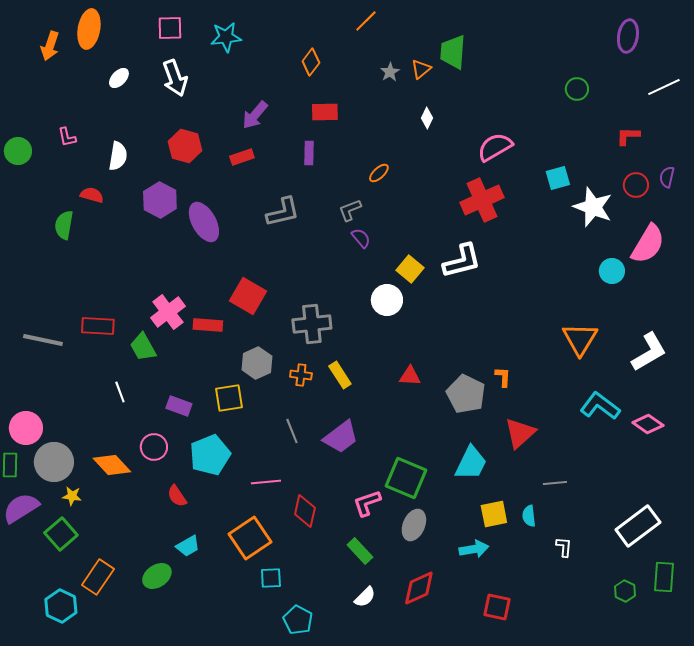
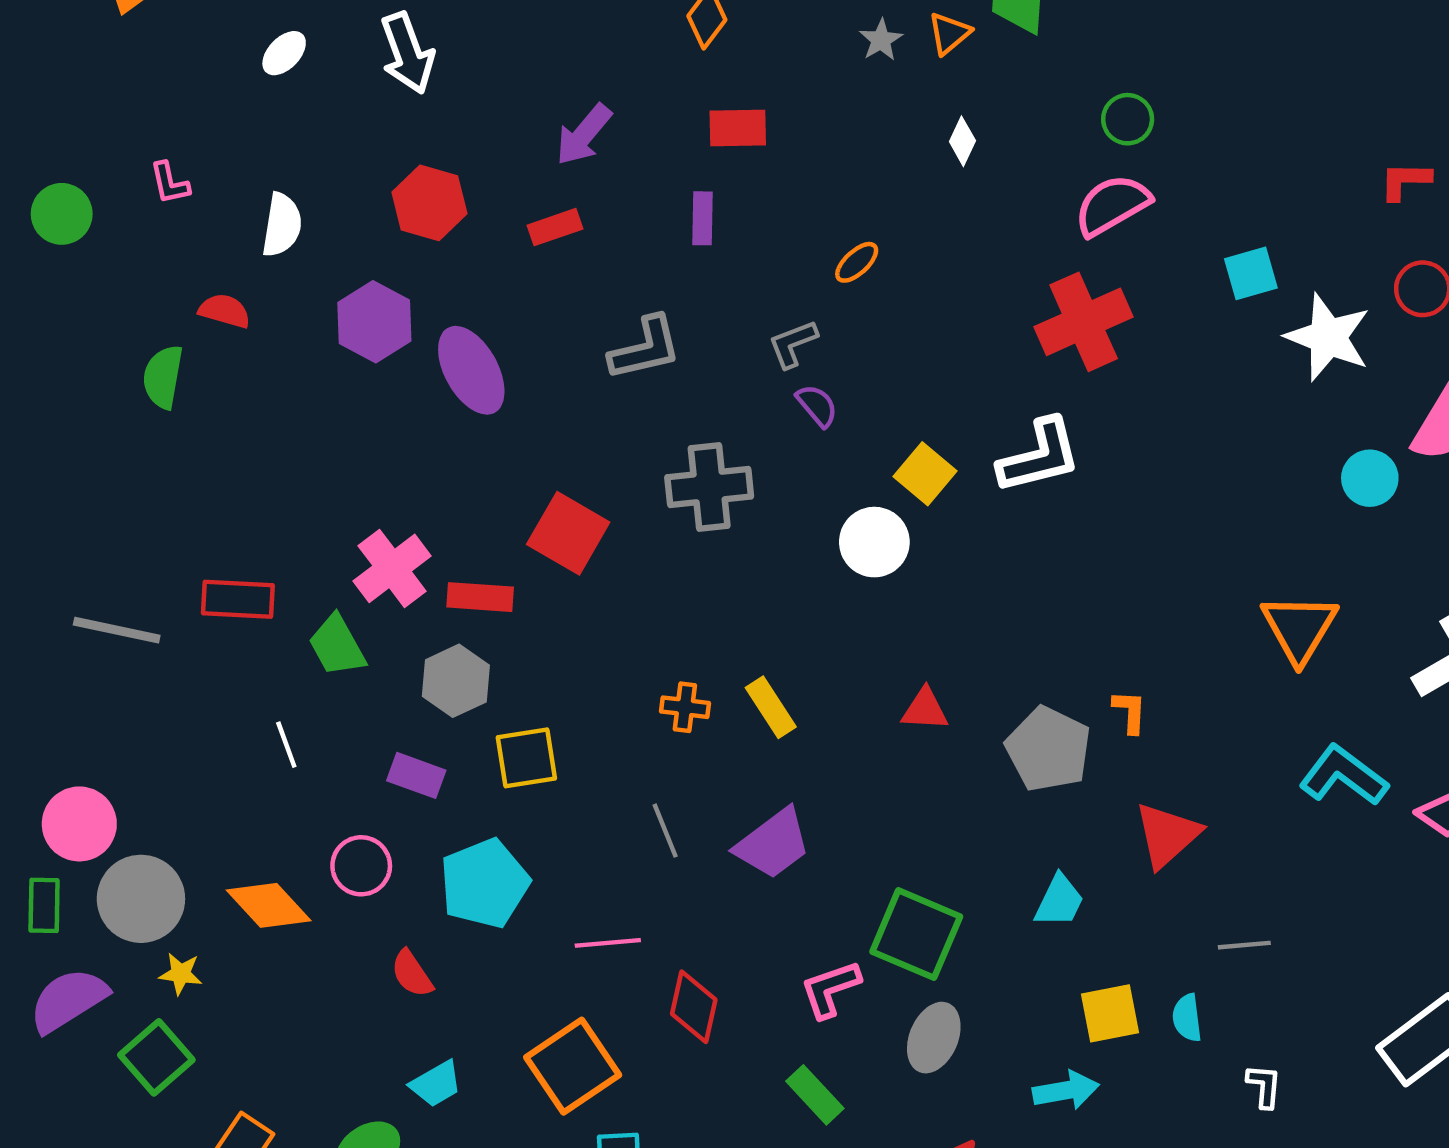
green circle: (577, 89) -> (1128, 119), moved
gray cross: (312, 324) -> (709, 487), moved
gray hexagon: (257, 363) -> (456, 681), moved
cyan trapezoid: (471, 463) -> (1059, 901), size x0.7

